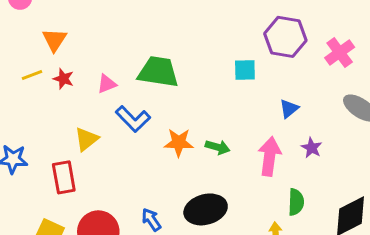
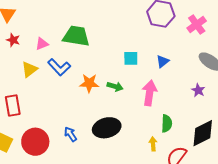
cyan square: (245, 70) -> (131, 58), moved
yellow triangle: (87, 139) -> (30, 69), moved
purple star: (312, 148) -> (198, 90), moved

